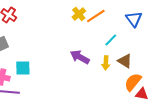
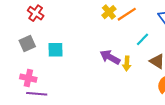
yellow arrow: (106, 63) -> (127, 63), moved
cyan square: (23, 68) -> (56, 50), moved

